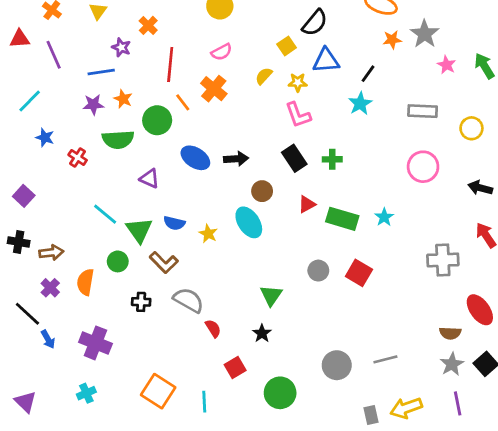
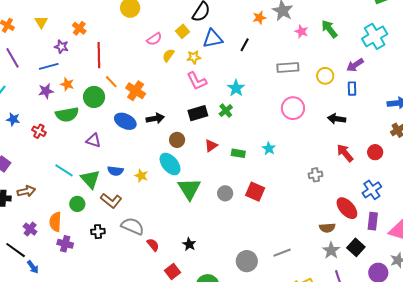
pink semicircle: (222, 52) -> (154, 39), moved
orange cross: (214, 89) -> (136, 91), moved
cyan star: (360, 104) -> (236, 88), moved
black rectangle: (294, 158) -> (198, 113), turned -66
green cross: (332, 159) -> (226, 111), turned -32
green rectangle: (342, 219) -> (238, 153), size x0.6
brown arrow: (51, 253) -> (26, 191), moved
gray cross: (443, 260) -> (316, 175), size x0.6
green triangle: (271, 295) -> (189, 189), moved, size x1.4
purple cross: (95, 343) -> (65, 244), moved, size x0.7

